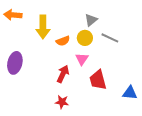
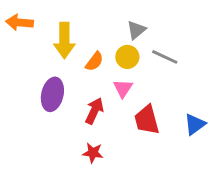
orange semicircle: (63, 41) -> (94, 61), turned -32
purple ellipse: (15, 63) -> (52, 94), moved
blue triangle: (130, 93) -> (195, 124), moved, turned -42

